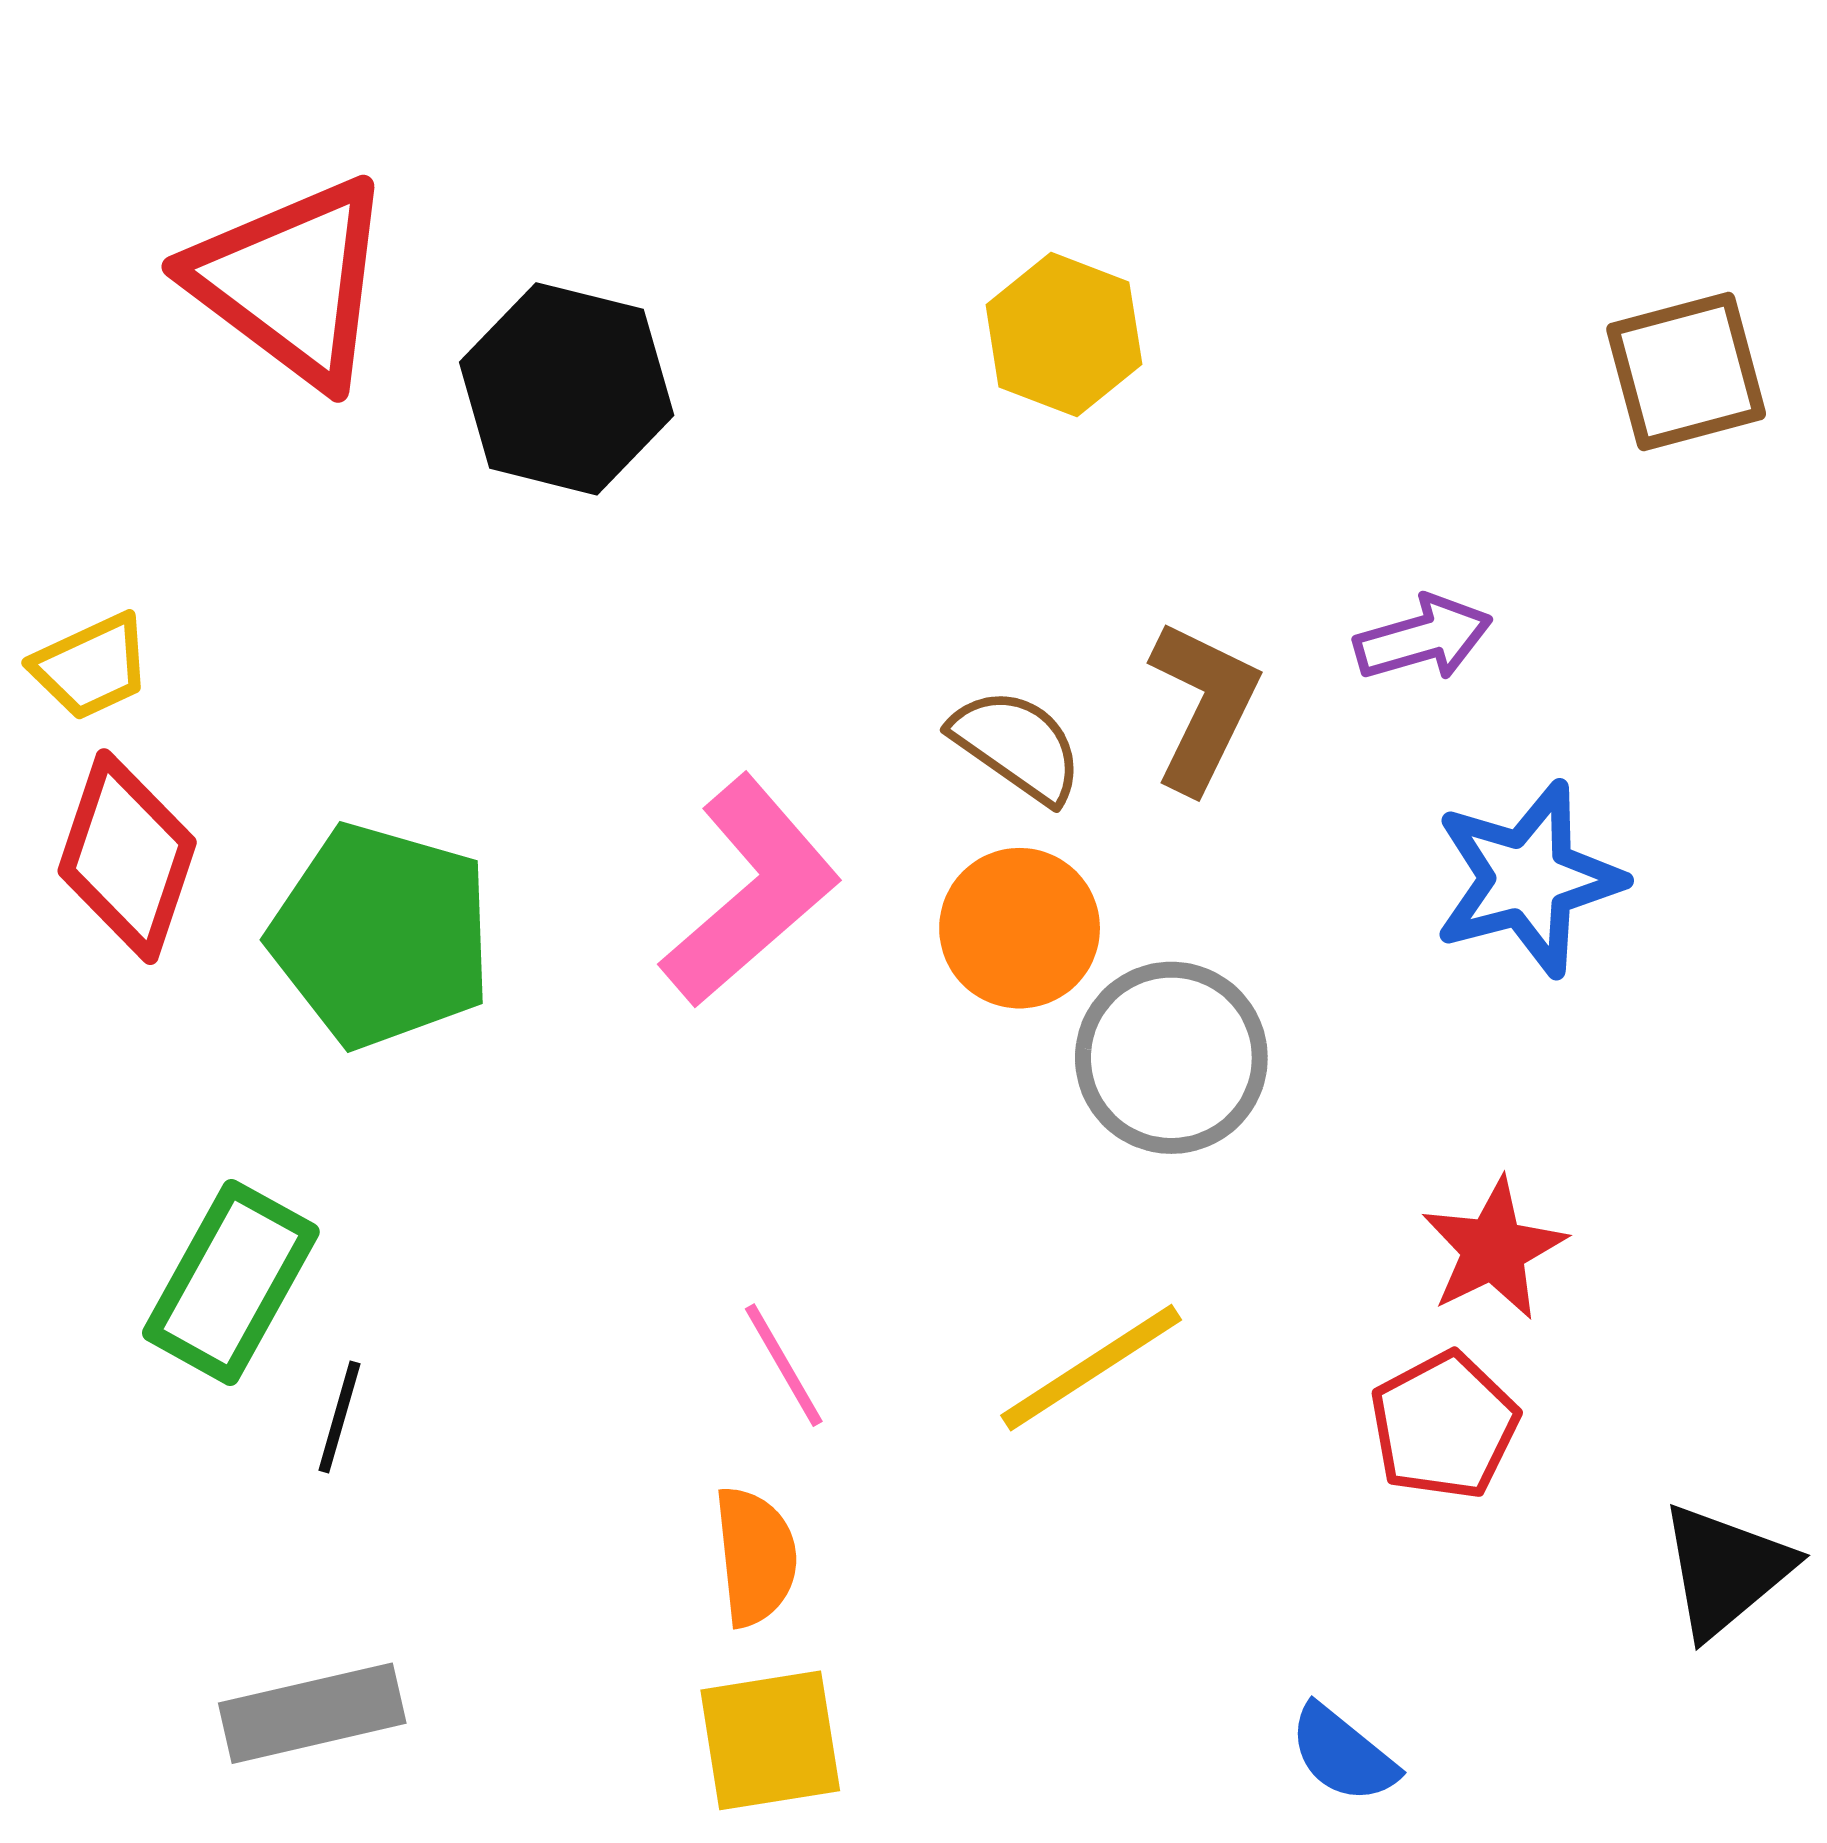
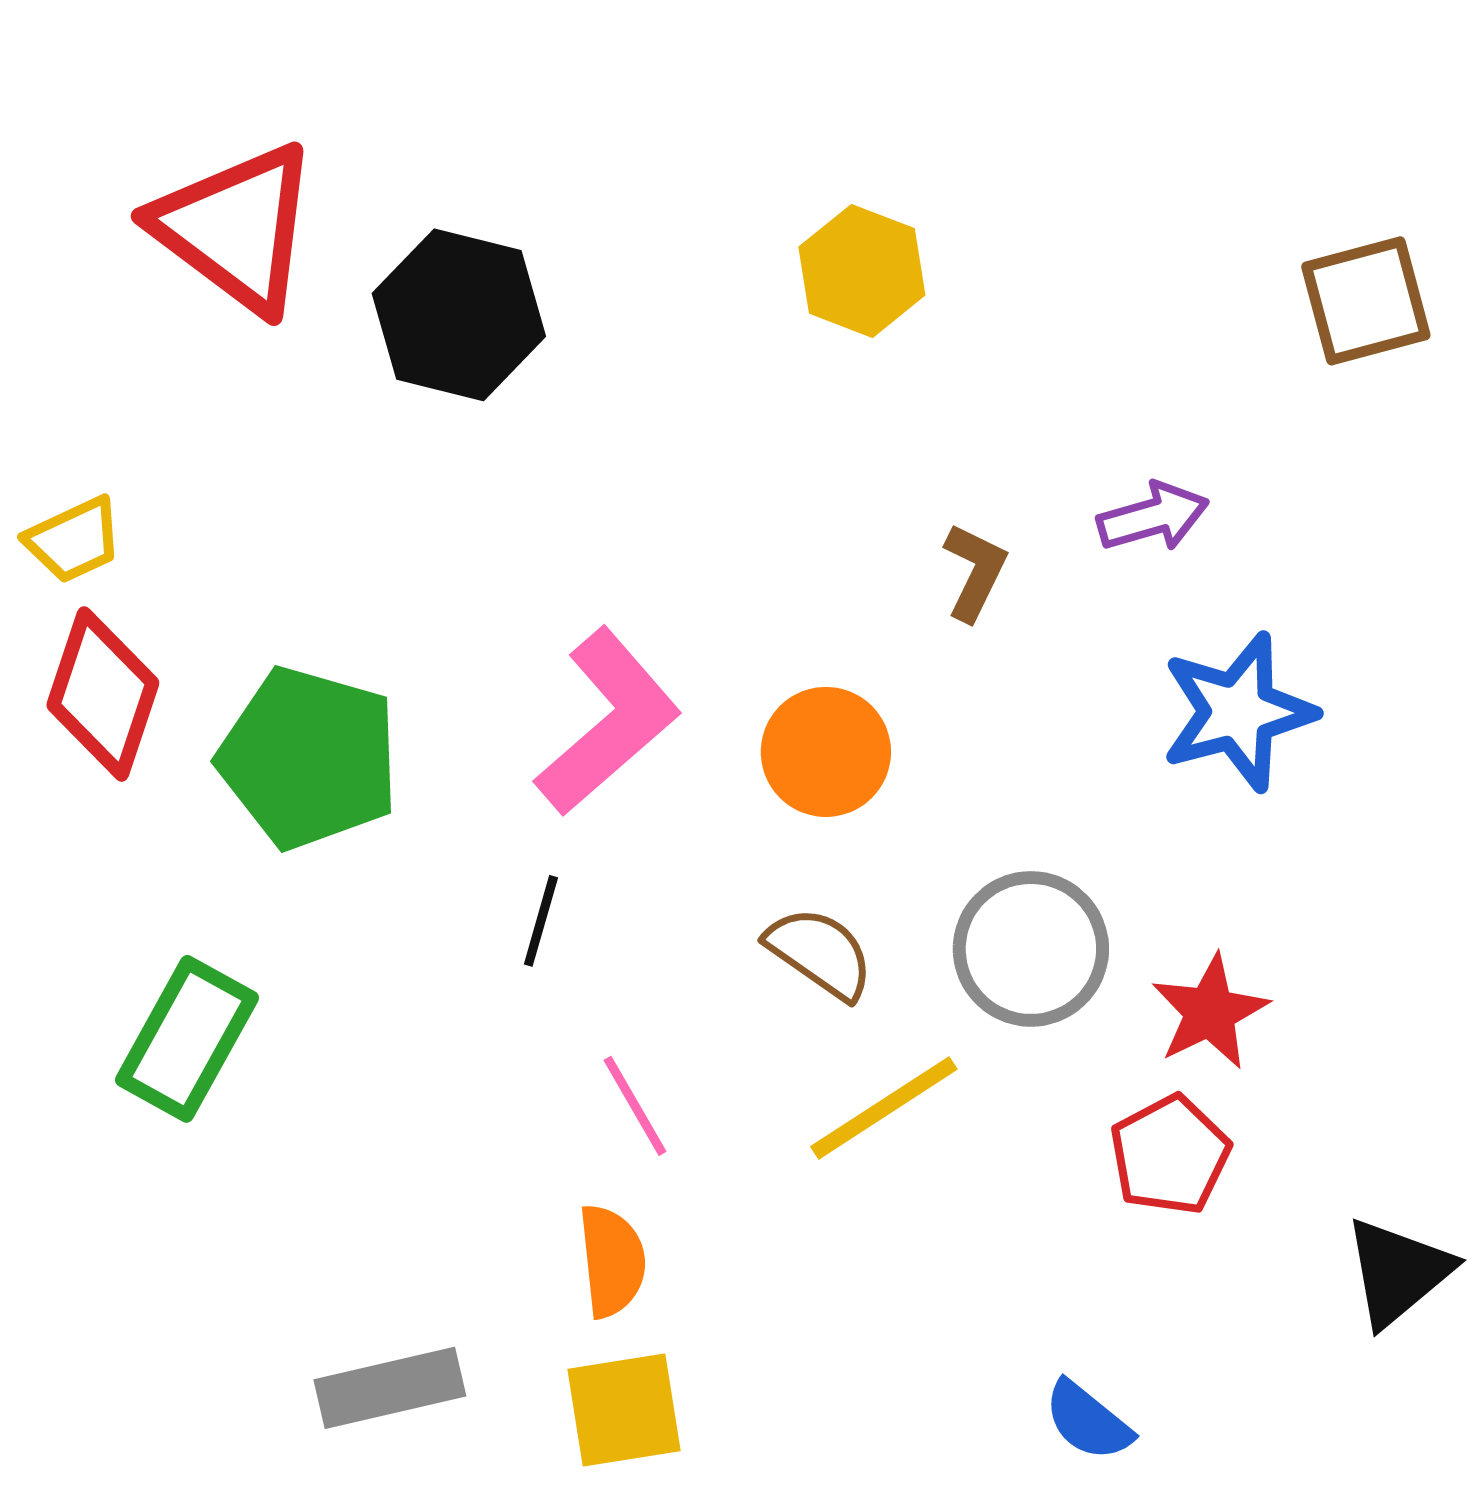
brown L-shape: (1203, 706) -> (975, 572), size x0.7
brown semicircle: (1017, 746) -> (820, 953), moved
gray circle: (1171, 1058) -> (1031, 949), moved
black line: (339, 1417) -> (541, 921), moved
gray rectangle: (312, 1713) -> (390, 1388), moved

